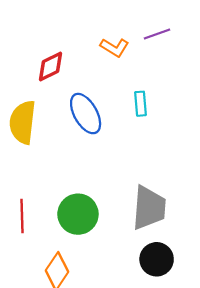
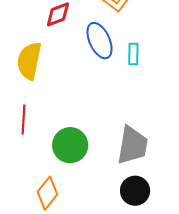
blue ellipse: (86, 114) -> (100, 41), moved
red line: (22, 216) -> (23, 120), moved

